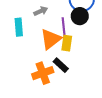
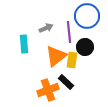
black circle: (80, 16) -> (85, 47), moved
purple line: (64, 28) -> (69, 32), moved

